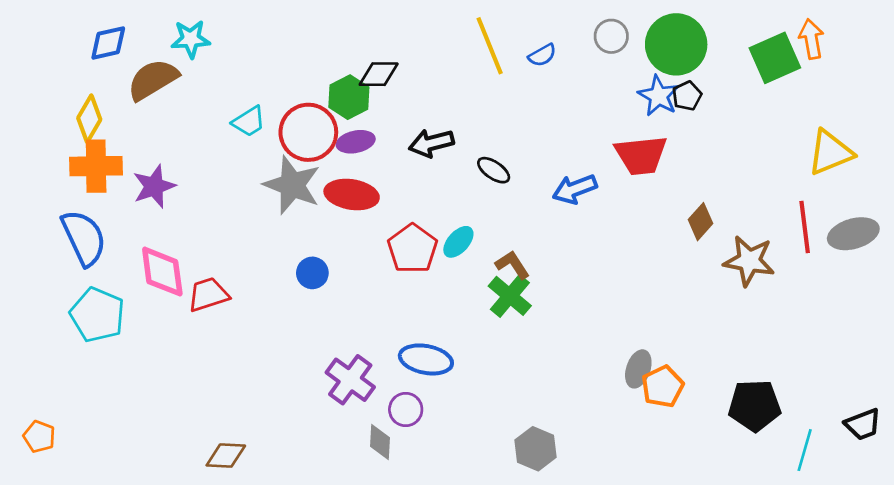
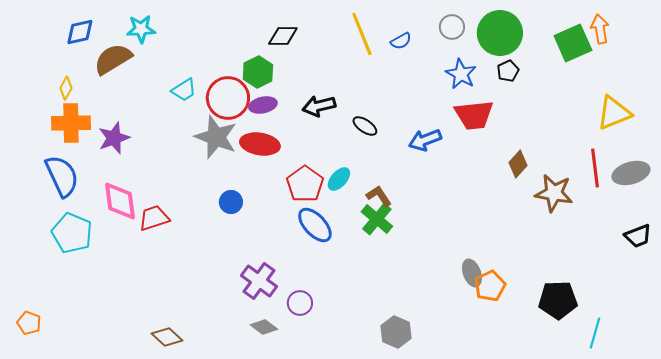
black diamond: (379, 74) -> (283, 36), moved
blue star: (659, 96) -> (461, 74), moved
yellow diamond: (89, 119) -> (66, 88), size x0.7
blue ellipse: (426, 359) -> (315, 225), moved, turned 36
gray ellipse: (638, 369) -> (472, 273), turned -40
black trapezoid: (863, 424) -> (638, 236), moved
gray diamond: (380, 442) -> (264, 327), moved, turned -56
brown diamond: (226, 455) -> (167, 337), turned 40

